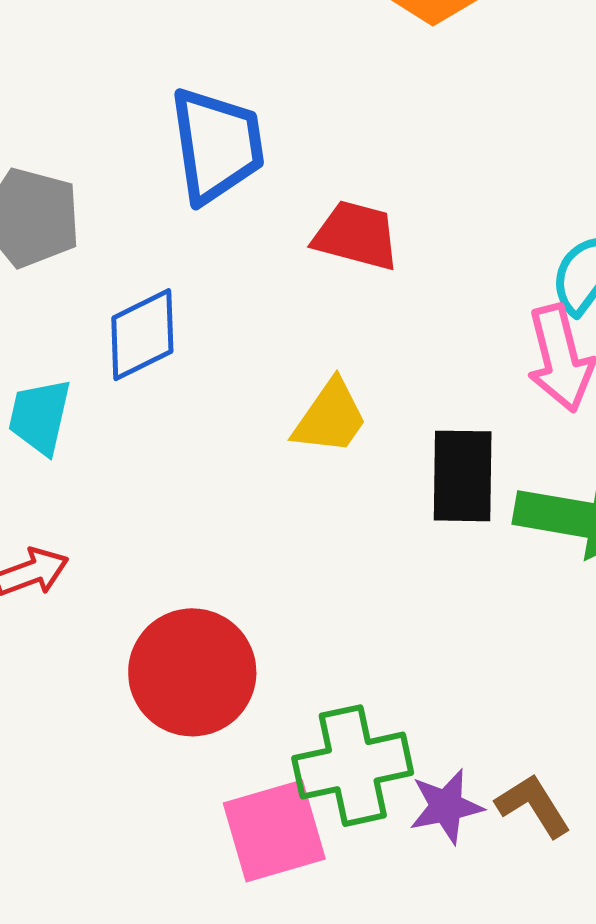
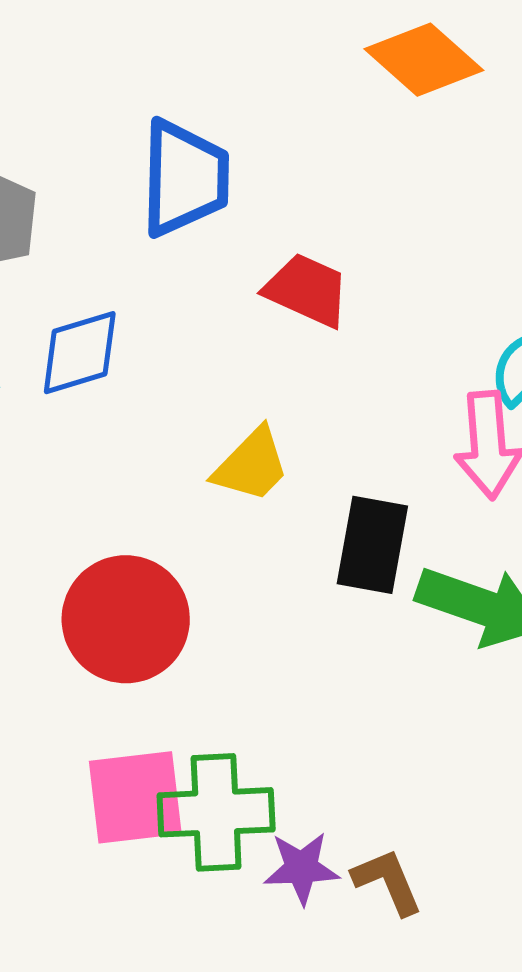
red circle: (192, 672) -> (126, 619), moved
pink square: (274, 831) -> (135, 797), moved

